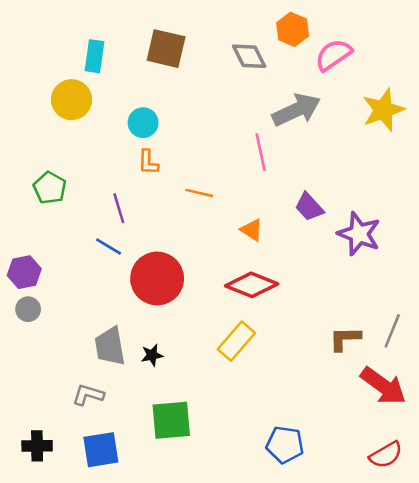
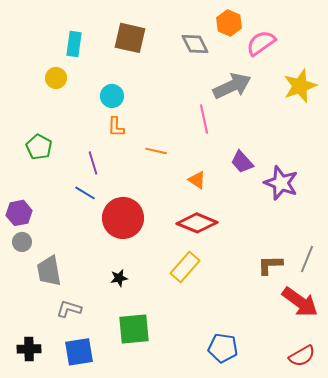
yellow circle: (72, 100) -> (56, 78), size x0.7
gray trapezoid: (110, 346) -> (49, 271), moved

